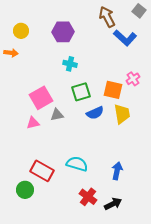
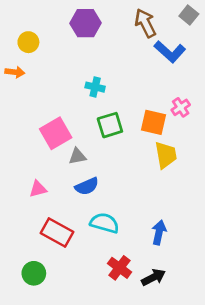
purple hexagon: (63, 32) -> (86, 23), moved
blue semicircle: (95, 113) -> (87, 186), moved
pink triangle: (33, 123) -> (38, 189), moved
green circle: (25, 190) -> (34, 273), moved

